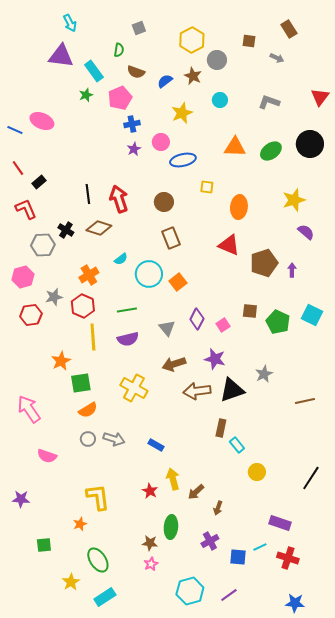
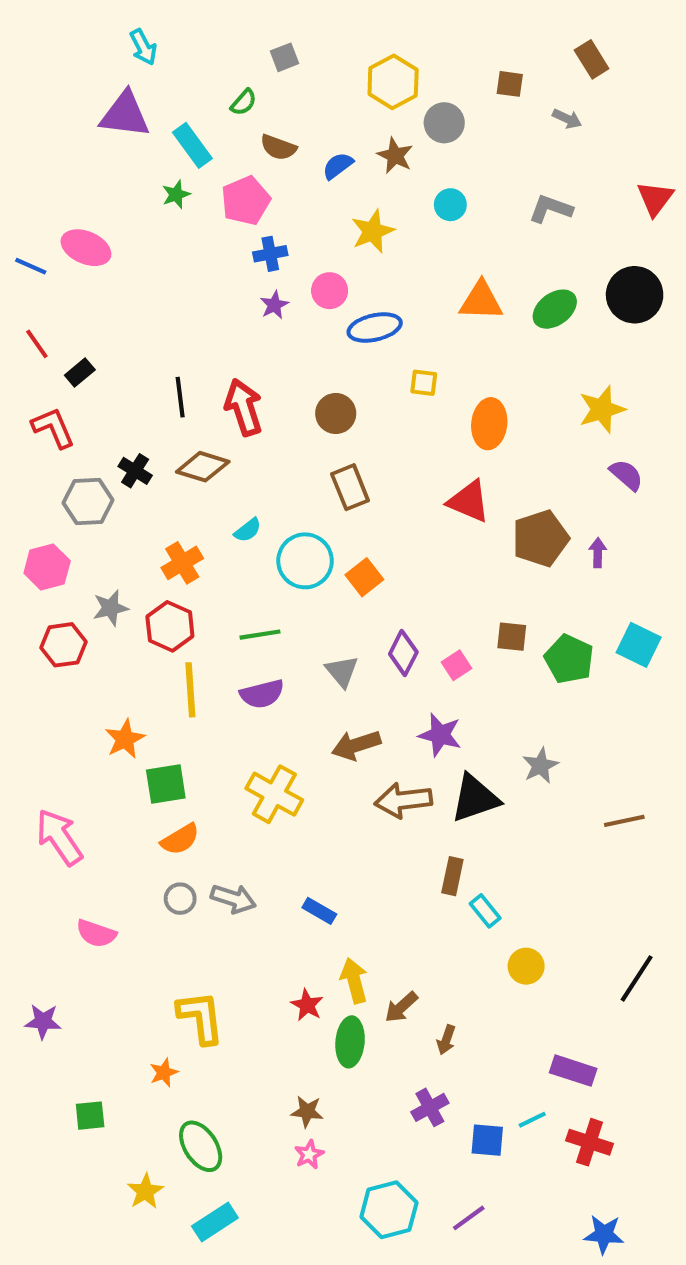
green semicircle: (119, 50) -> (244, 102), turned 32
green ellipse: (171, 527) -> (350, 1042), moved

